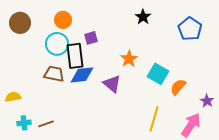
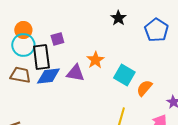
black star: (143, 17) -> (118, 18), moved
orange circle: (63, 20) -> (23, 30), moved
purple triangle: (112, 84) -> (75, 73), moved, turned -30

